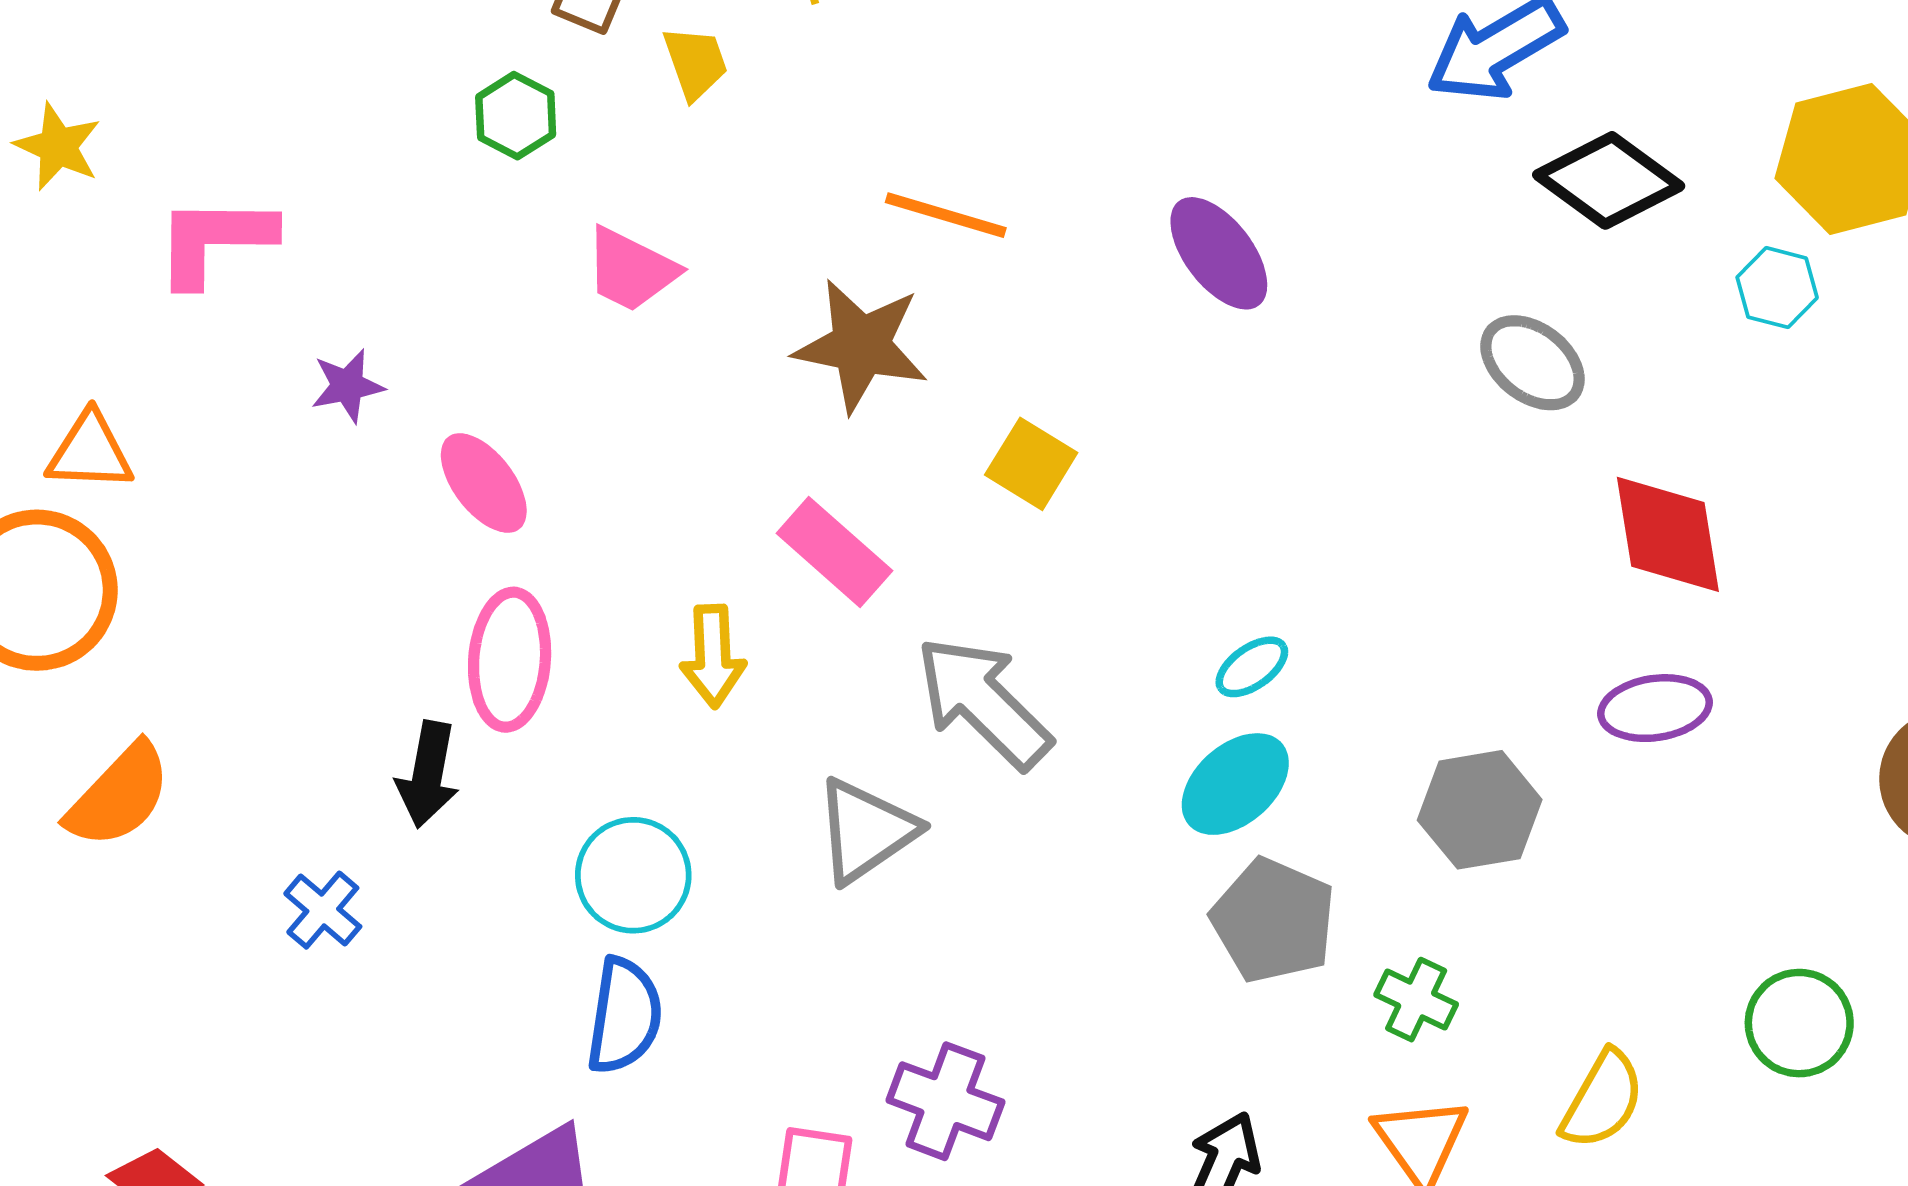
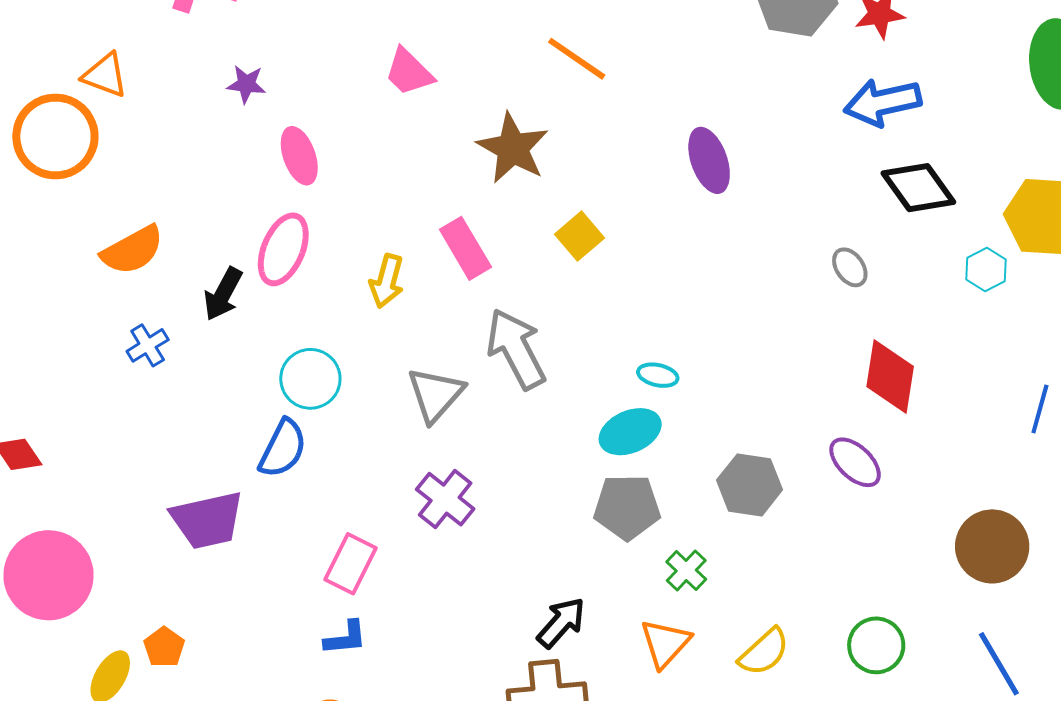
orange line: (946, 215) -> (577, 59), moved
gray ellipse: (1532, 363) -> (850, 267), size x0.7
cyan ellipse: (1252, 667) -> (658, 375), turned 30
purple ellipse: (1655, 708) -> (855, 462), turned 34
orange semicircle: (119, 796) -> (132, 250), moved
gray triangle: (866, 831) -> (435, 394), turned -32
gray pentagon: (1273, 921) -> (627, 507), turned 30
purple cross: (945, 1101) -> (445, 499), moved

